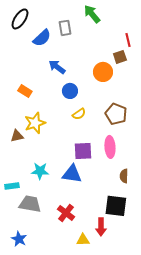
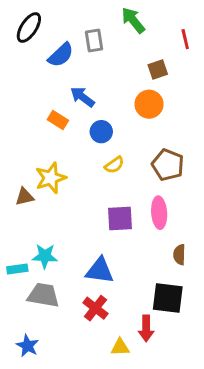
red line: (128, 40) -> (185, 39), moved
brown square: (120, 57) -> (158, 69), moved
orange rectangle: (25, 91) -> (58, 120), moved
cyan star: (40, 171) -> (45, 256), moved
blue triangle: (72, 174) -> (100, 271), moved

